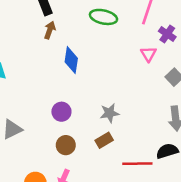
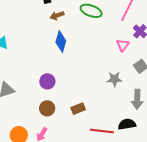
brown arrow: (50, 30) -> (57, 15), moved, turned -136
gray star: (109, 113) -> (114, 79), moved

